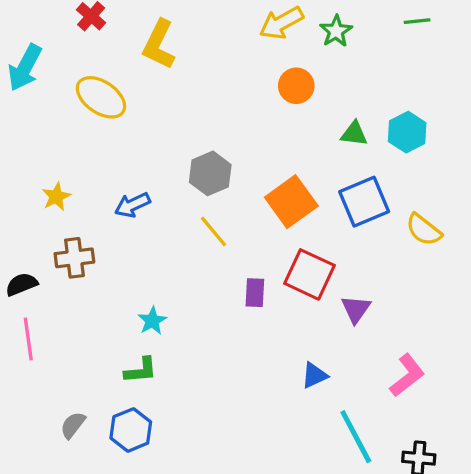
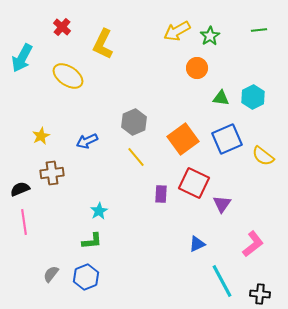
orange circle: (296, 86) -> (197, 68), moved

